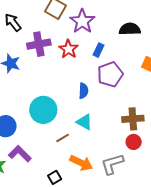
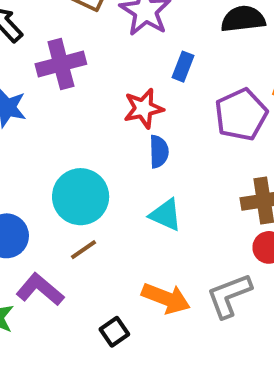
red star: (68, 49) -> (143, 108), moved, turned 30
purple pentagon: (110, 74) -> (241, 115), moved
brown line: (63, 138) -> (84, 250), moved

